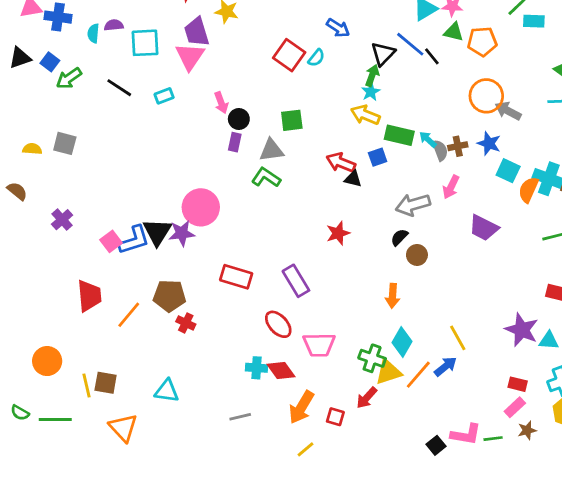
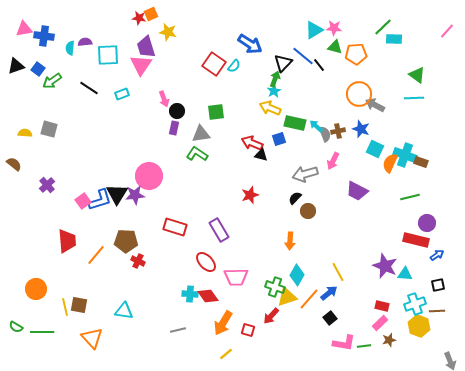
blue arrow: (338, 28) -> (250, 44), size x1.4
black square: (436, 445) -> (330, 318), moved

